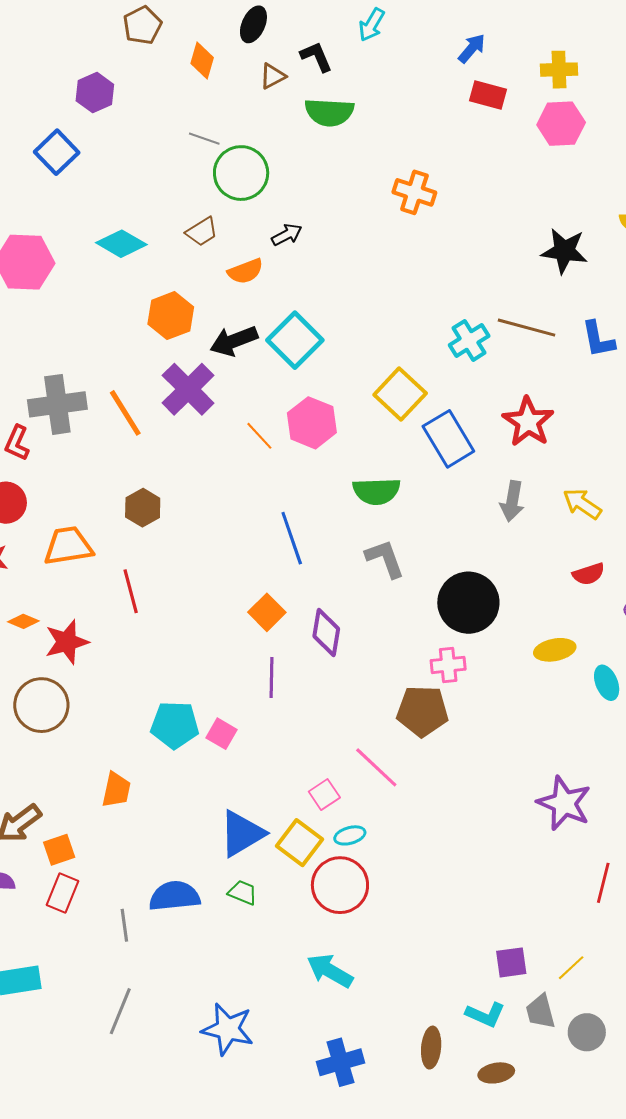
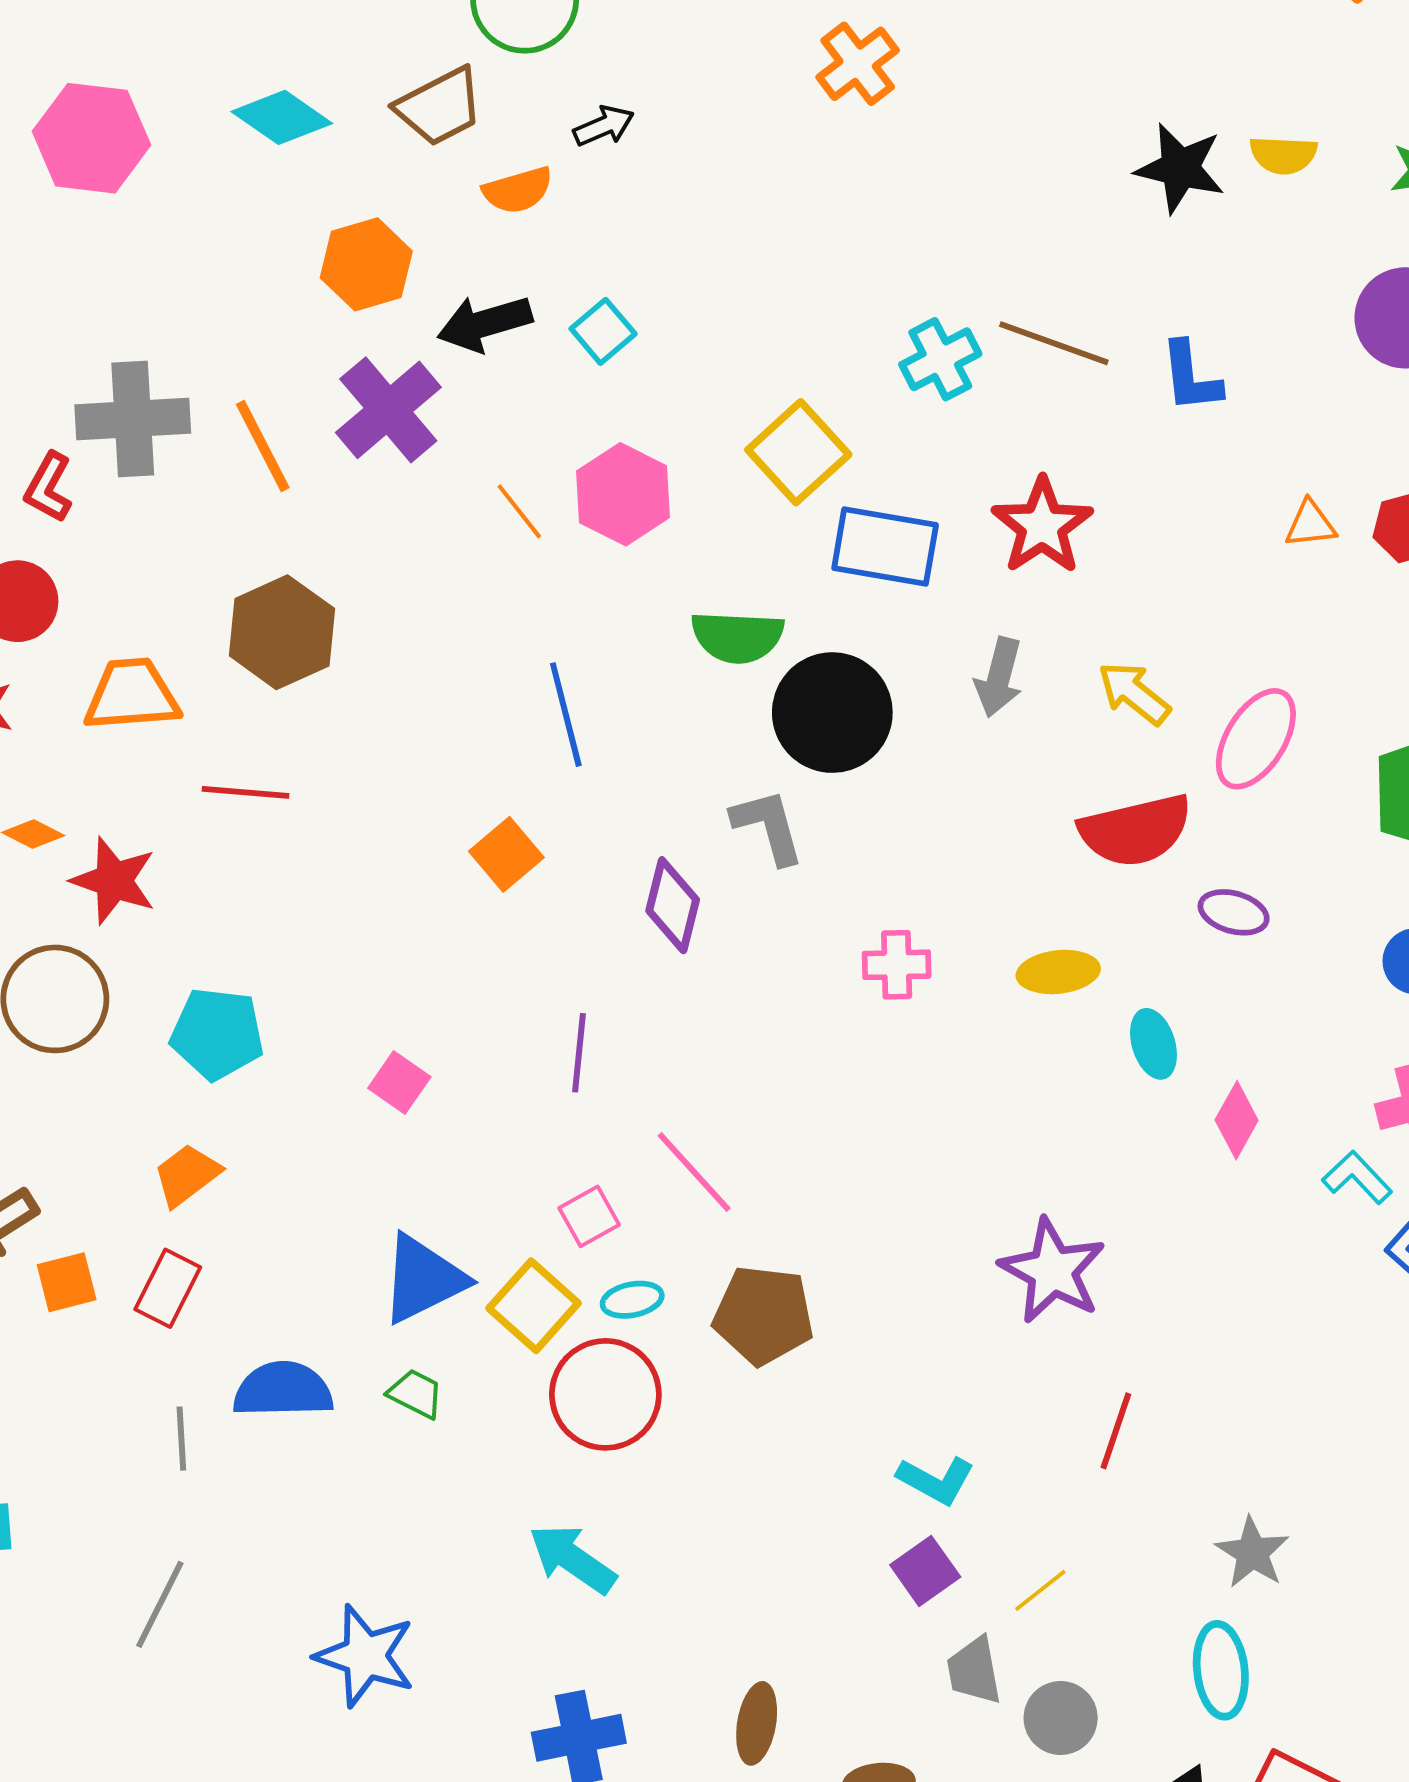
orange cross: (414, 192) -> (858, 64), turned 30
brown trapezoid: (202, 232) -> (440, 107), size x1.4
black star: (564, 251) -> (1180, 168), moved
cyan square: (295, 340) -> (603, 331), size x0.6
blue rectangle: (448, 439) -> (885, 547), turned -54
brown hexagon: (143, 508) -> (282, 632), size x1.5
gray L-shape: (385, 559) -> (768, 826), moved
red semicircle: (589, 574) -> (1136, 830), size x1.8
red line: (131, 591) -> (246, 792), turned -75
black circle: (468, 603) -> (832, 713), moved
purple diamond: (326, 632) -> (673, 905), moved
red star: (67, 642) -> (114, 881), turned 30
pink cross: (448, 665) -> (897, 965), moved
purple line: (272, 677) -> (579, 1053), moved
brown pentagon: (422, 711) -> (763, 1315), moved
cyan pentagon: (175, 725) -> (217, 1034), moved
orange trapezoid: (116, 790) -> (187, 1175), turned -144
red rectangle: (63, 893) -> (168, 1288), moved
purple square: (511, 962) -> (925, 1571), turned -32
cyan L-shape: (485, 1015) -> (936, 1480), moved

